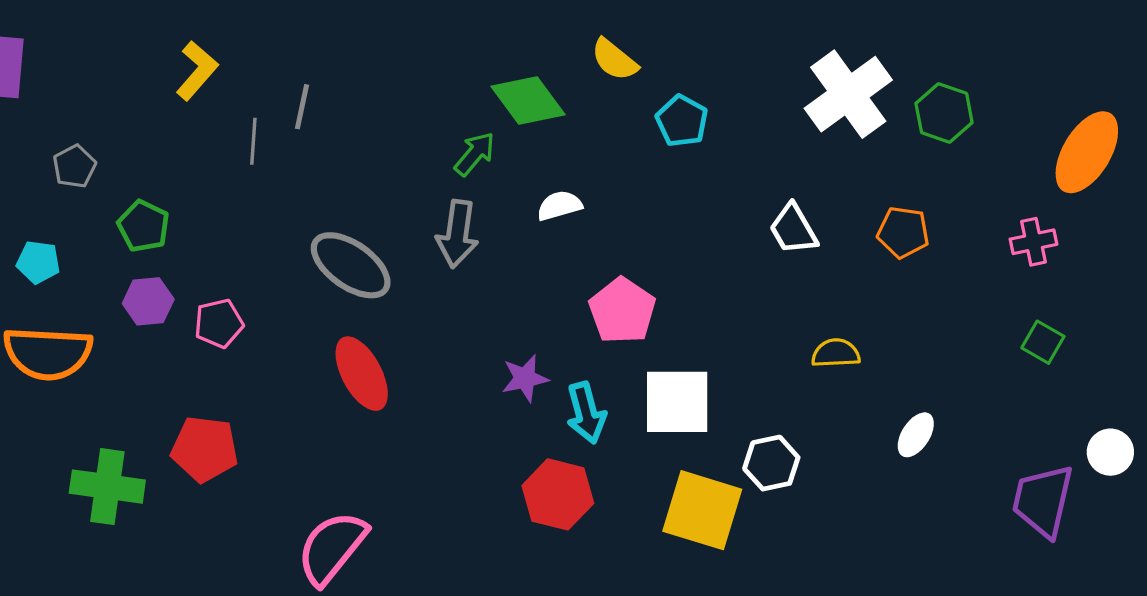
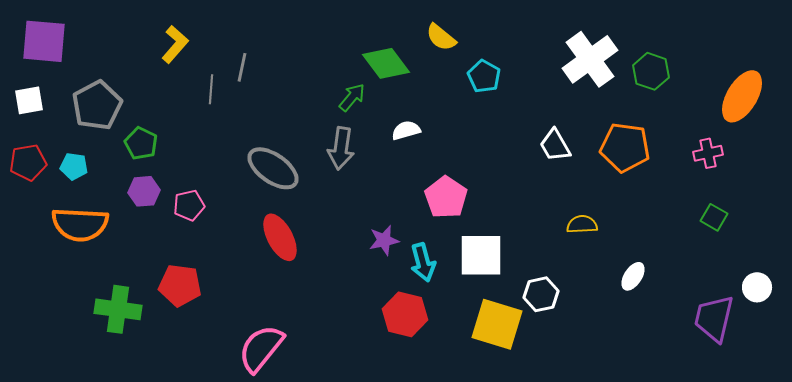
gray pentagon: (74, 166) -> (97, 105), size x1.8
orange pentagon: (903, 232) -> (625, 147), size x1.5

